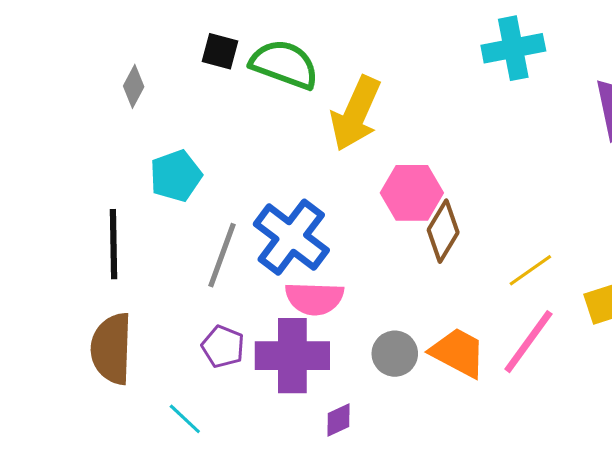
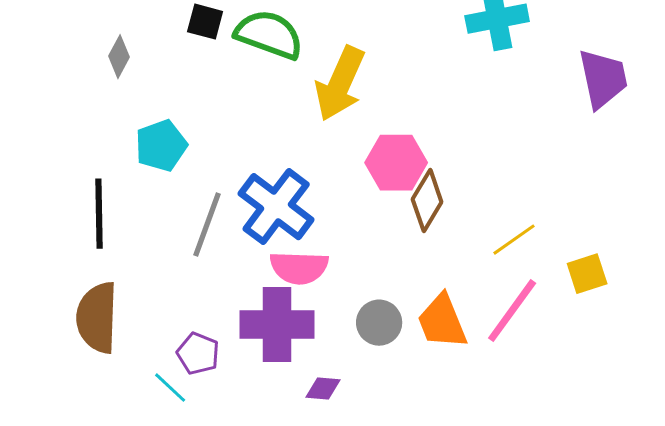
purple pentagon: (223, 347) -> (198, 354), moved
orange trapezoid: (458, 353) -> (442, 322), turned -140
purple diamond: (339, 420) -> (323, 389), turned 30

